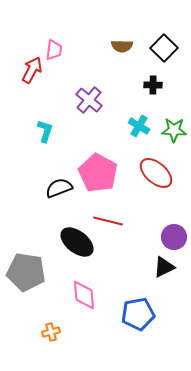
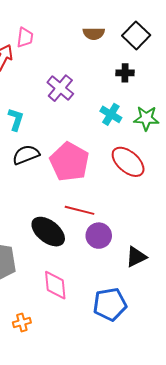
black semicircle: (59, 188) -> (26, 155), moved
purple circle: (174, 237) -> (99, 236), moved

